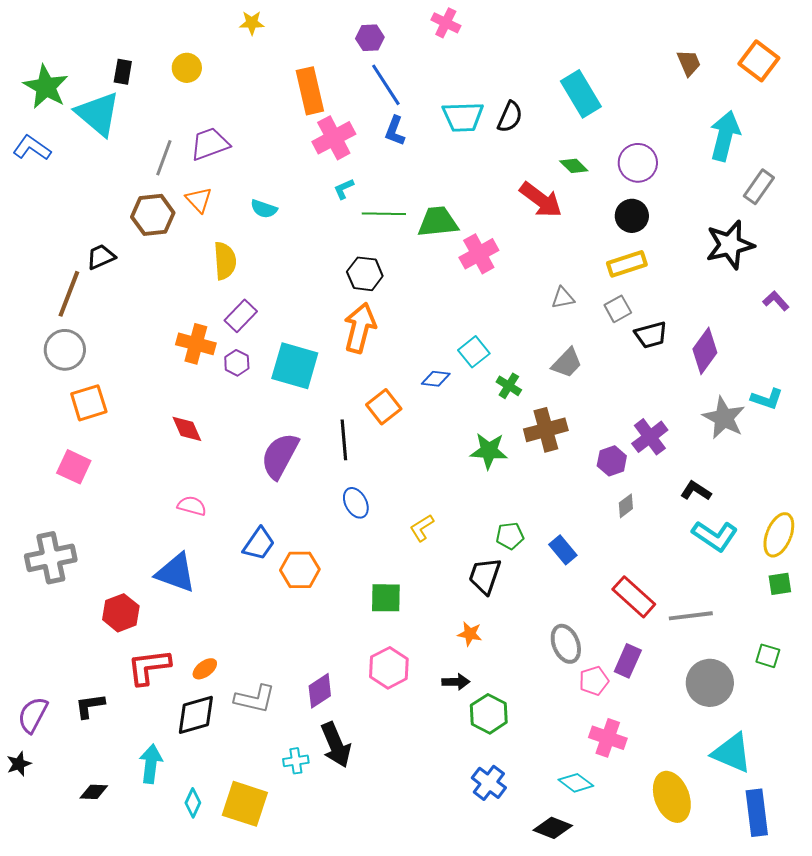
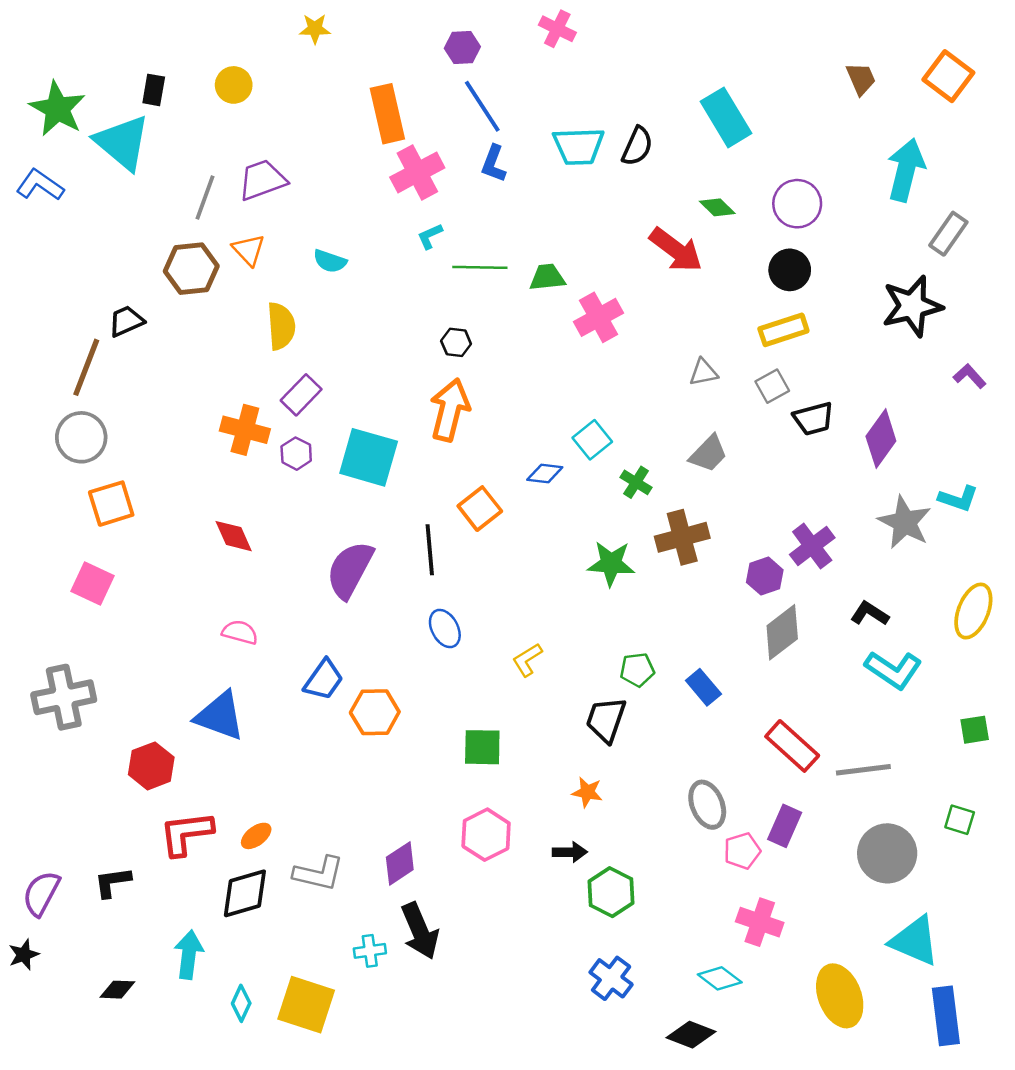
green trapezoid: (438, 222) -> (547, 277), size x0.7
black hexagon: (365, 274) -> (456, 342), size x0.7
gray diamond: (626, 506) -> (782, 632), size x1.8
yellow ellipse: (779, 535) -> (973, 611), moved

